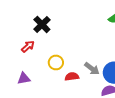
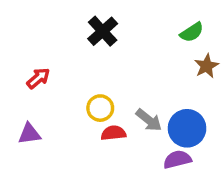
black cross: (42, 24) -> (103, 31), moved
yellow circle: (56, 62) -> (100, 108), moved

